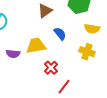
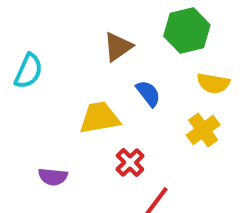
yellow cross: (87, 52) -> (203, 130), turned 35
purple semicircle: (13, 54) -> (53, 177), moved

